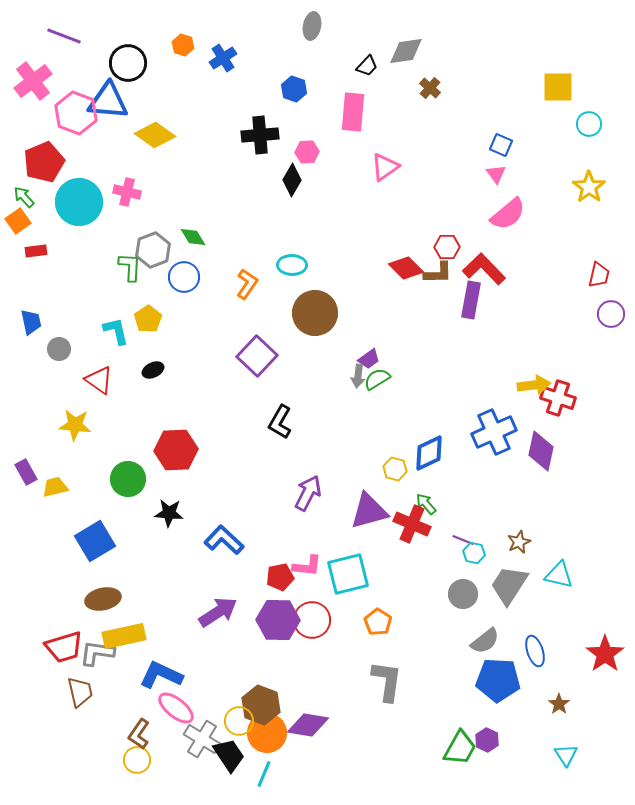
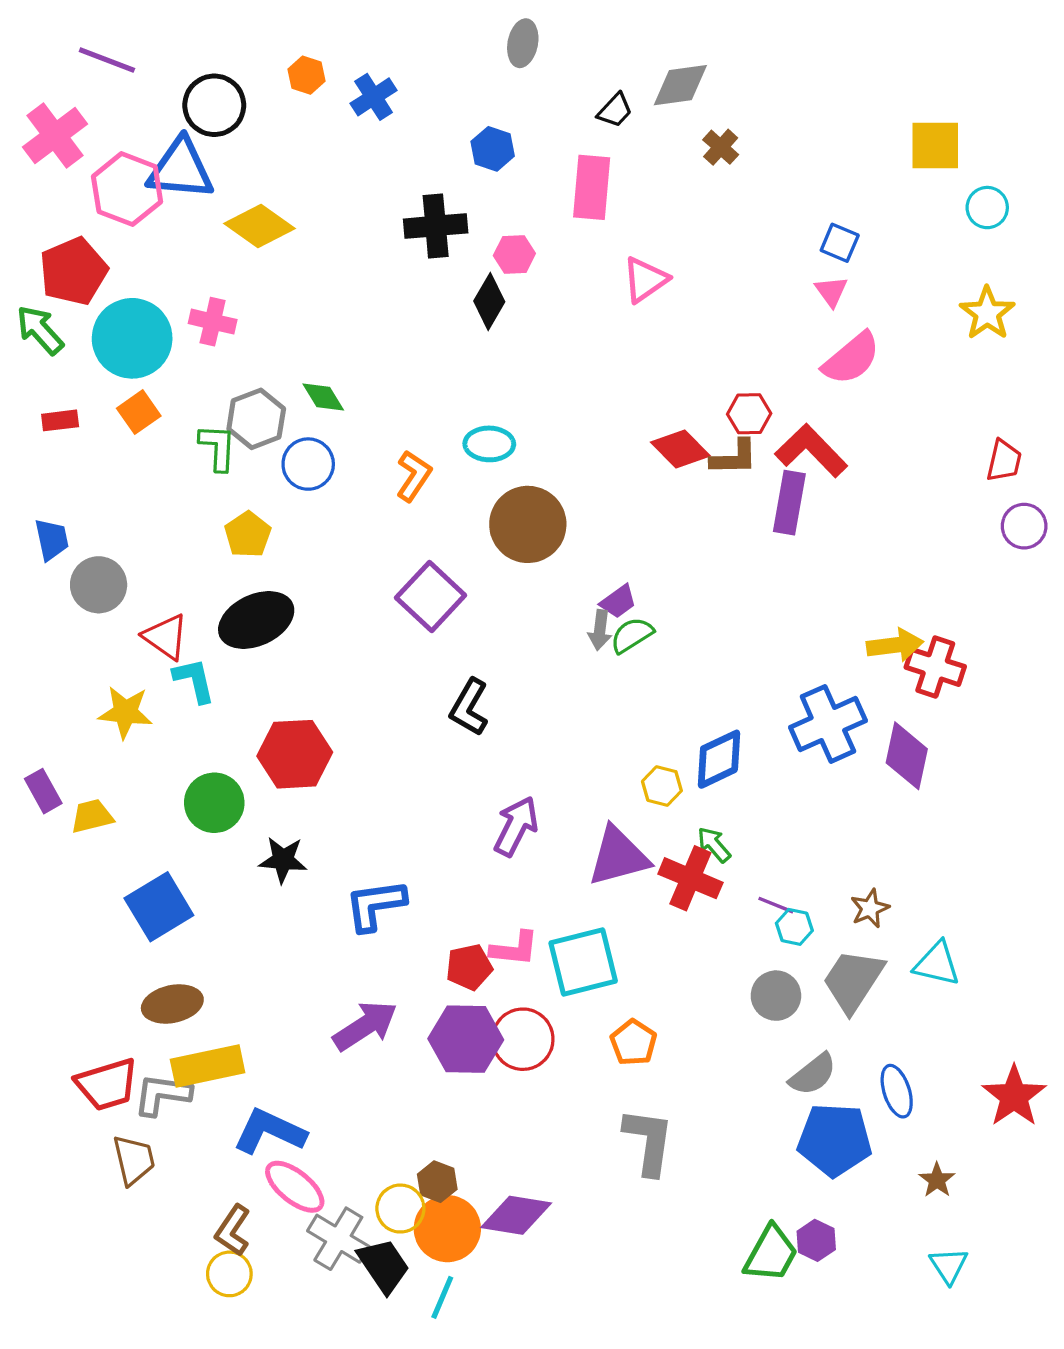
green arrow: (24, 197) -> (40, 330), size x1.4
orange square: (18, 221) -> (139, 412), moved
cyan L-shape: (116, 331) -> (194, 680), moved
gray circle: (59, 349) -> (99, 585), size x1.4
black ellipse: (153, 370) -> (256, 620), size x2.0
blue L-shape: (224, 540) -> (375, 905), turned -51
brown hexagon: (261, 705) -> (437, 1182), size x0.6

